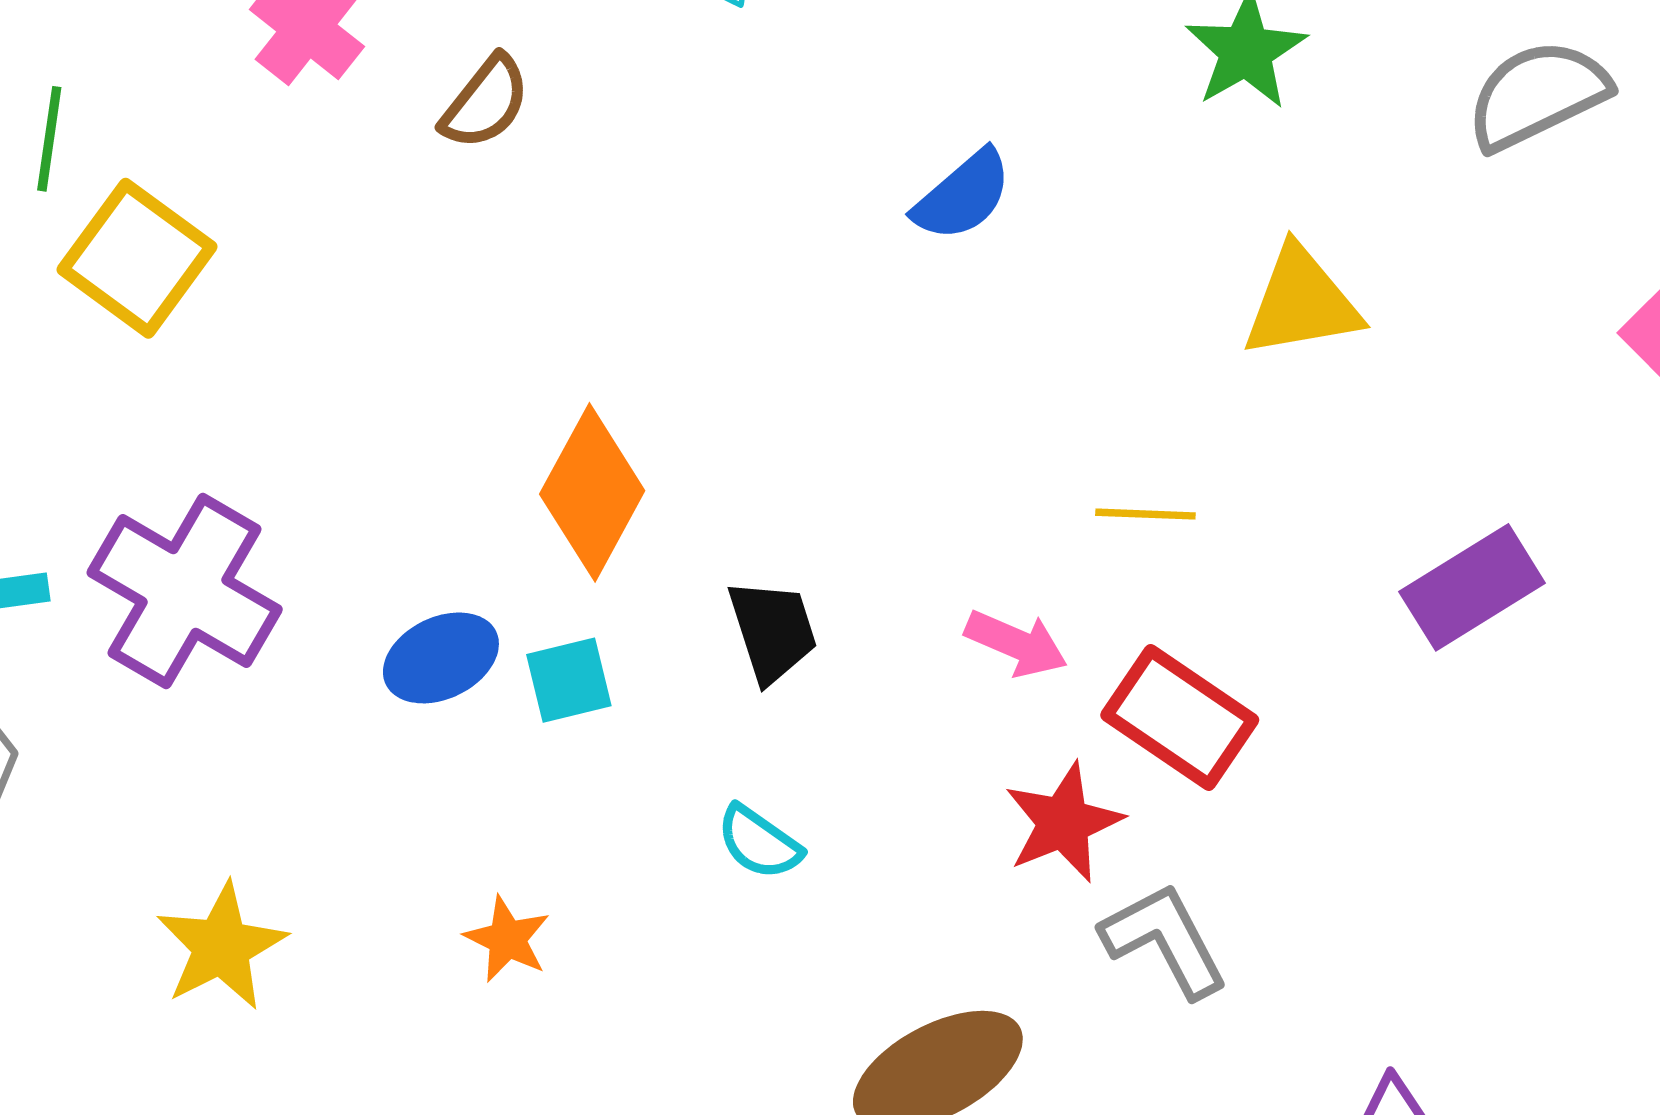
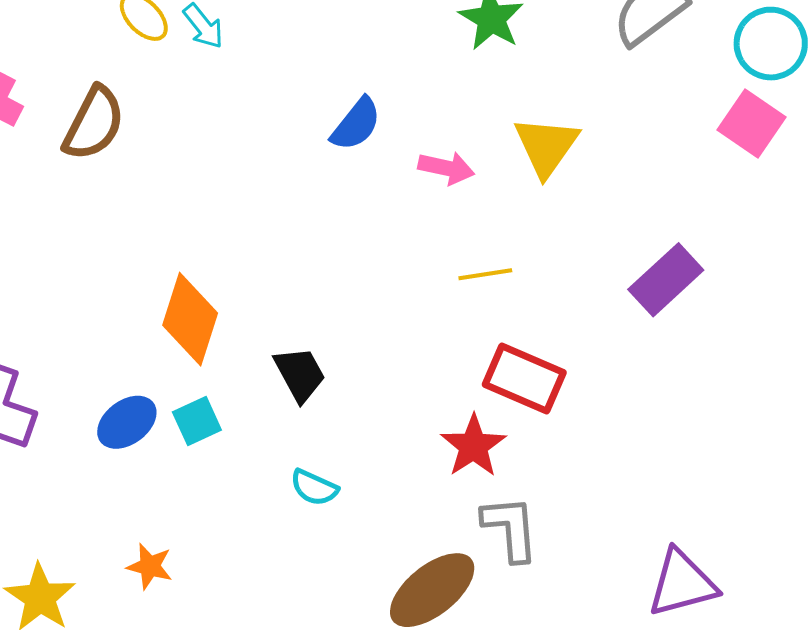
brown semicircle: (485, 102) -> (94, 123), size x1.4
yellow triangle: (1301, 302) -> (546, 146), turned -34
pink arrow: (1016, 643) -> (446, 168), moved
orange star: (507, 939) -> (150, 566), moved
gray L-shape: (1165, 940) -> (510, 528), moved, turned 34

